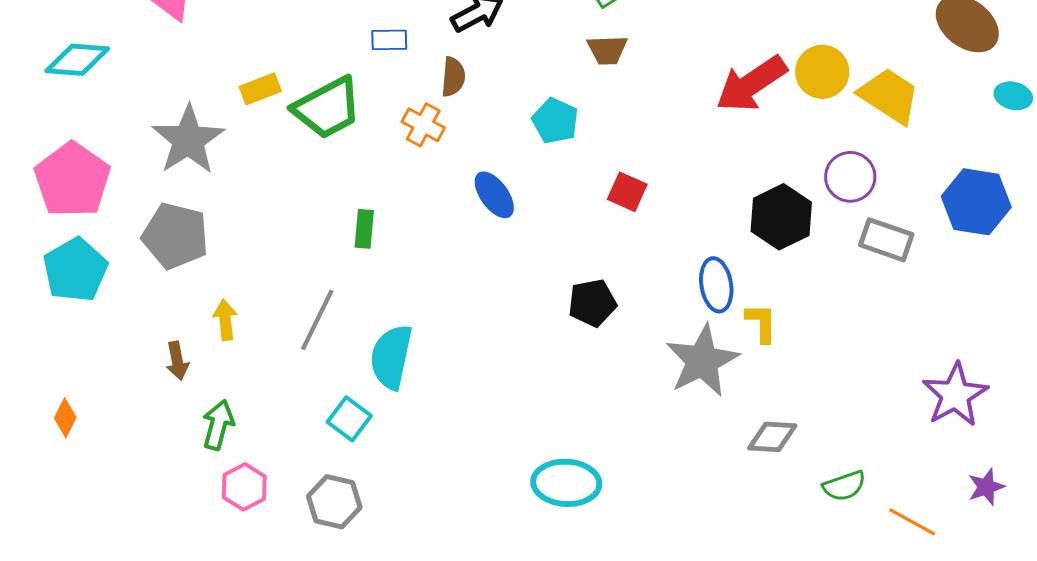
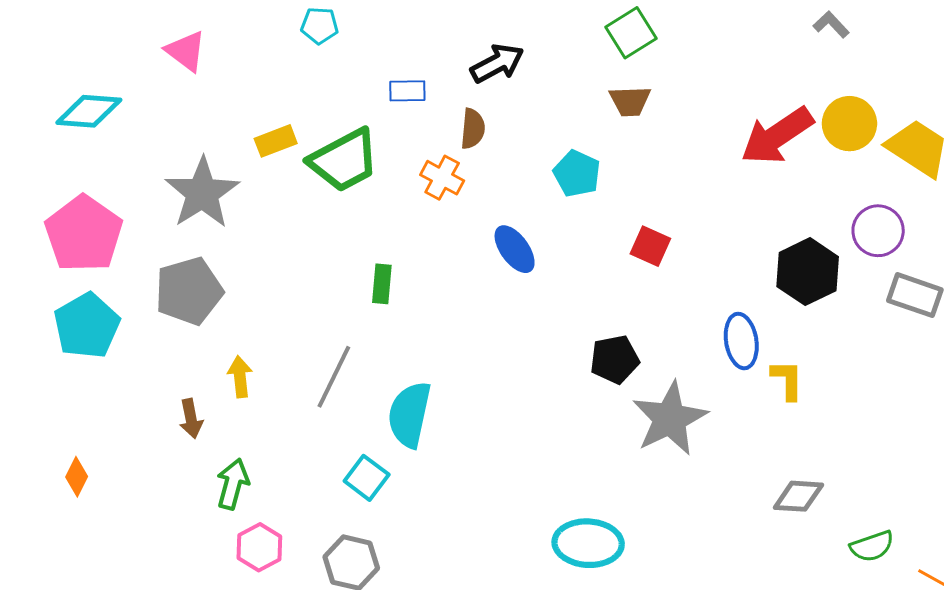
gray pentagon: (175, 236) -> (189, 291), turned -30
gray star: (702, 361) -> (670, 419), moved

